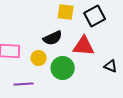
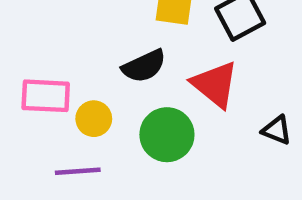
red triangle: (84, 46) -> (215, 84), turned 35
yellow circle: (39, 58) -> (94, 119), moved

